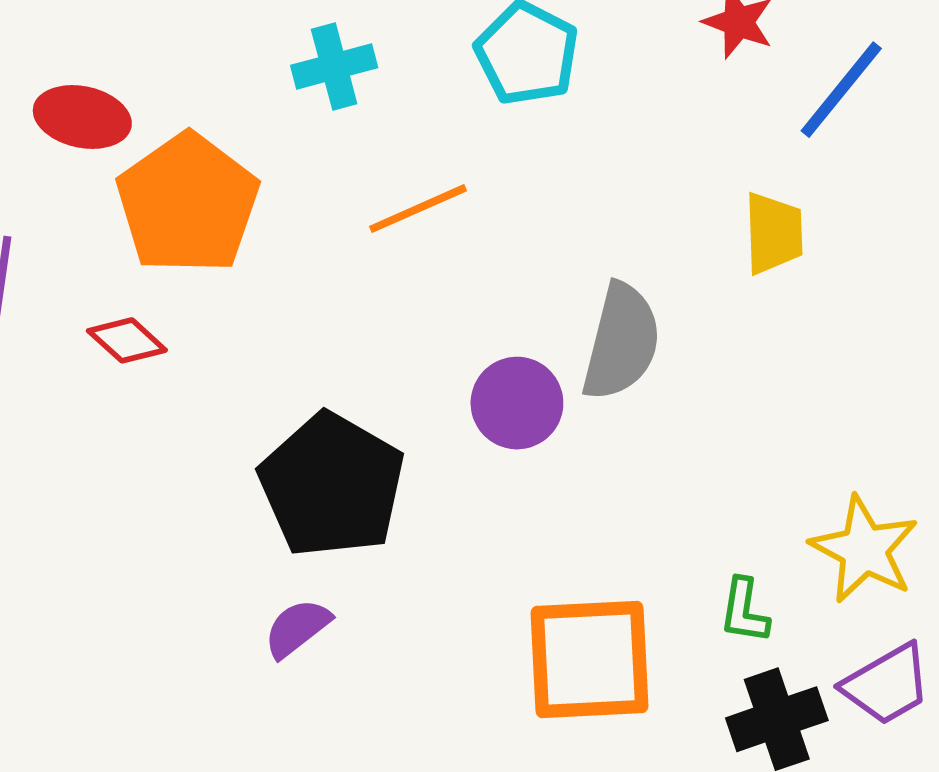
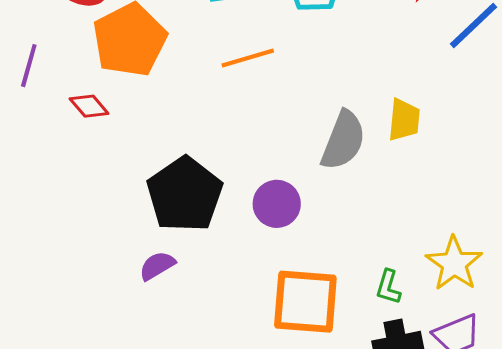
yellow trapezoid: (774, 233) -> (404, 120), moved
purple circle: (517, 403) -> (277, 204), moved

